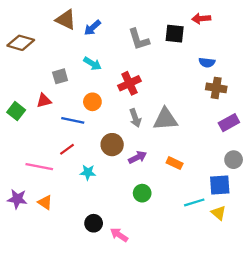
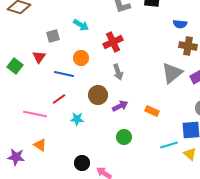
red triangle: (44, 101) -> (39, 57), turned -40
gray triangle: (165, 119) -> (172, 73), moved, turned -35
purple star: (17, 199) -> (16, 157), moved

